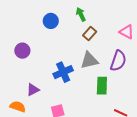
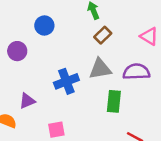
blue circle: (51, 21) -> (44, 26), moved
purple semicircle: (118, 61) -> (136, 72), turned -115

